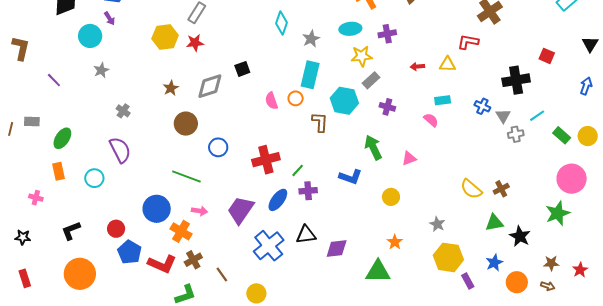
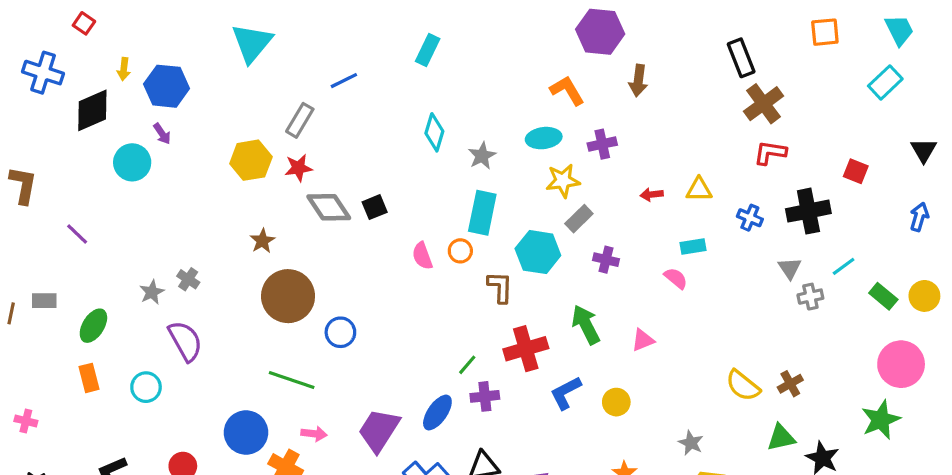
red L-shape: (468, 42) -> (770, 153), moved
gray star: (101, 70) -> (152, 292), moved
gray diamond: (210, 86) -> (329, 207), moved, turned 76
blue cross: (482, 106) -> (750, 218), moved
brown circle: (186, 124) -> (288, 296), size x1.4
red cross: (266, 160) -> (526, 349), moved
blue L-shape: (350, 177) -> (566, 393), moved, turned 135
pink cross: (36, 198) -> (26, 421), moved

